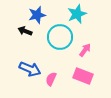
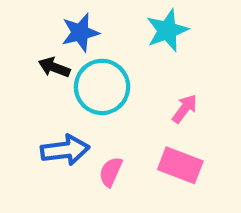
cyan circle: (60, 37) -> (102, 87), moved
blue arrow: (30, 69) -> (65, 150), turned -30

